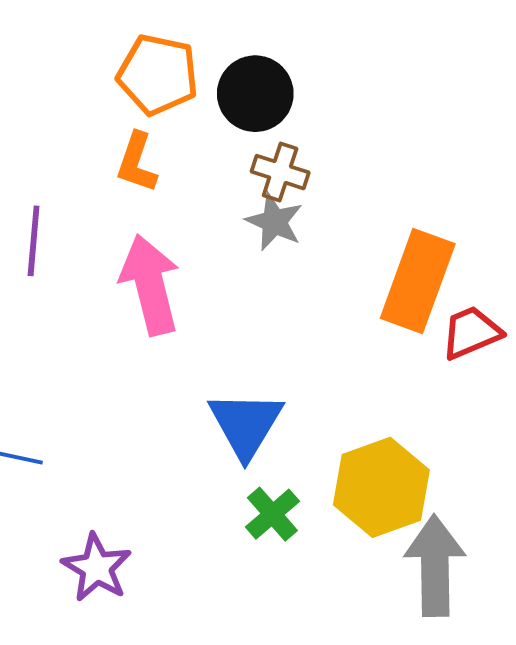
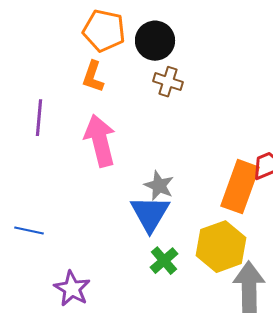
gray star: (274, 222) -> (159, 186), moved
orange rectangle: (418, 281) -> (240, 187), moved

